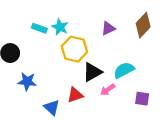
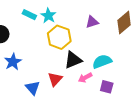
blue star: (27, 82) -> (13, 62), turned 30
red triangle: (75, 95) -> (55, 79), turned -35
purple square: (142, 99) -> (107, 87), moved

